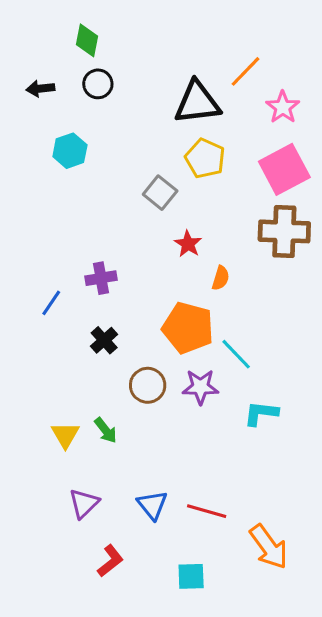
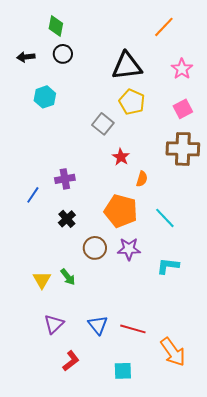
orange line: (245, 71) -> (164, 27), moved
pink square: (284, 169) -> (183, 109), size x0.6
cyan line: (236, 354) -> (165, 218), moved

